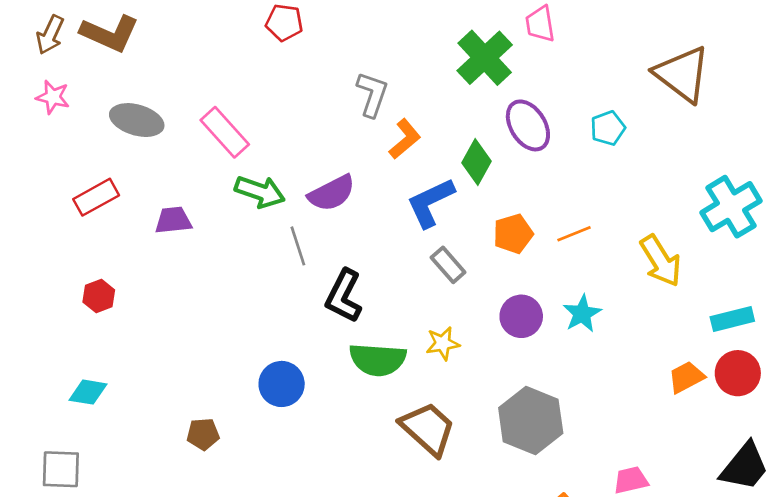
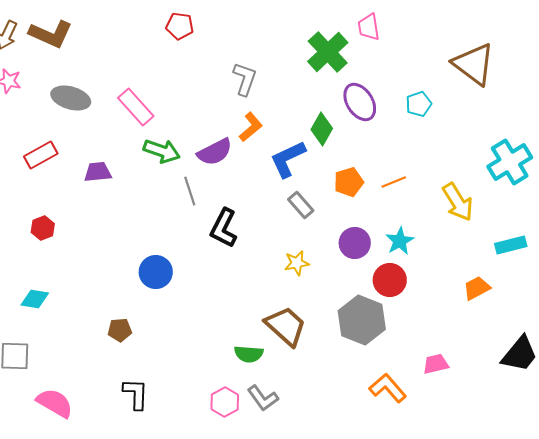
orange L-shape: (405, 139) -> (251, 127), moved
green semicircle: (378, 360) -> (249, 354), moved, size x0.7
red circle: (738, 373) -> (390, 280), moved
blue circle: (282, 384) -> (156, 272), moved

